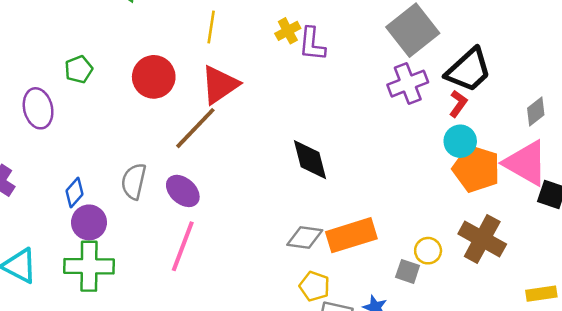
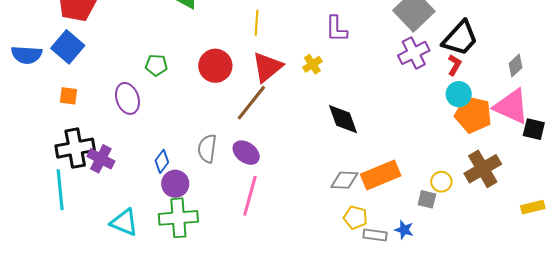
yellow cross: (288, 31) -> (312, 64), moved
green pentagon: (79, 69) -> (156, 65), turned 30
brown cross: (482, 239) -> (483, 169), turned 36

